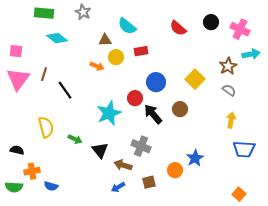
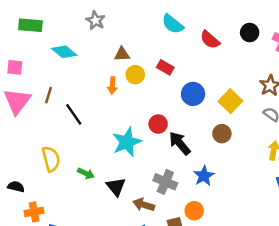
green rectangle: (44, 13) -> (30, 25), moved
cyan semicircle: (127, 26) -> (173, 24), moved
red rectangle: (141, 51) -> (165, 67), turned 40
orange arrow: (97, 66) -> (112, 85), turned 72
blue circle: (156, 82) -> (193, 94), moved
brown circle: (180, 109) -> (222, 134), moved
blue star: (195, 158) -> (204, 176), moved
orange circle: (175, 170) -> (194, 211), moved

